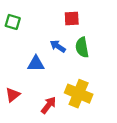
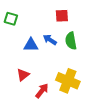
blue triangle: (36, 64) -> (31, 45), moved
red triangle: (13, 95) -> (23, 75), moved

